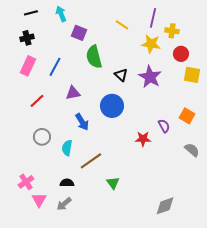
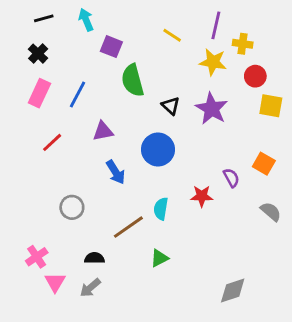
black cross: (27, 38) -> (38, 54), turned -32
gray circle: (42, 137) -> (72, 207), moved
cyan semicircle: (67, 148) -> (161, 209), moved
green triangle: (113, 183) -> (159, 258), turned 40

